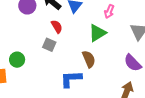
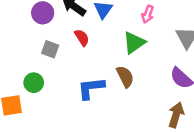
gray square: (49, 45) -> (50, 49), moved
blue L-shape: (71, 79) -> (91, 88), moved

